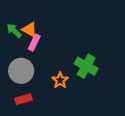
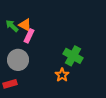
orange star: (60, 80) -> (62, 75), moved
red rectangle: (24, 99) -> (10, 84), moved

